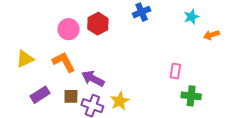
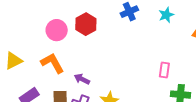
cyan star: (191, 17) -> (166, 15), moved
purple arrow: (93, 79) -> (82, 79), size x0.7

